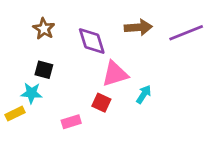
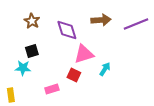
black square: (44, 70) -> (32, 51), turned -32
yellow rectangle: (15, 114) -> (11, 95), moved, turned -72

